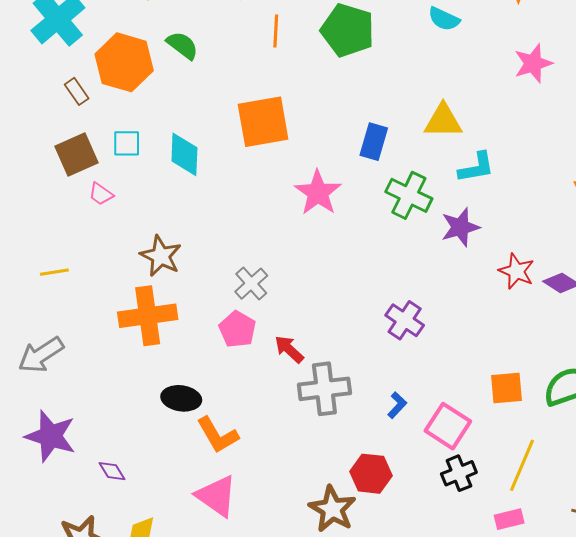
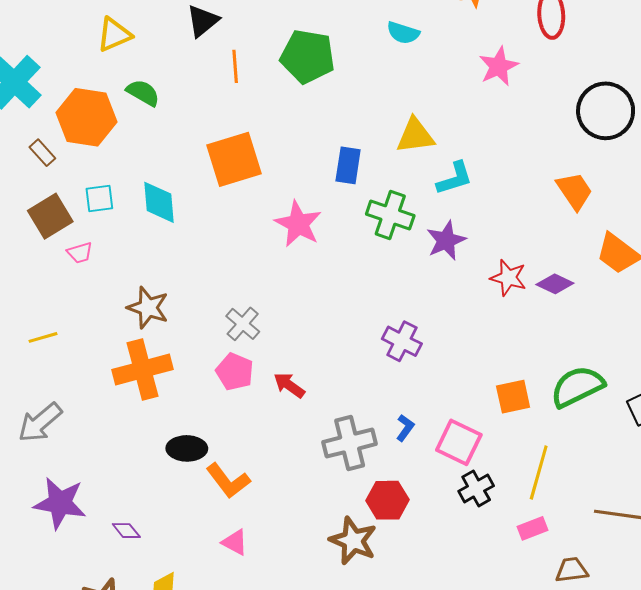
pink trapezoid: (101, 194) -> (80, 253), turned -44
gray cross: (324, 389) -> (350, 443), moved
pink triangle: (217, 496) -> (235, 542), size x0.6

